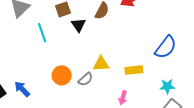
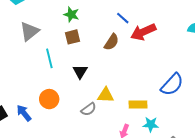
black triangle: (78, 25) -> (80, 72), moved
orange circle: (62, 75) -> (49, 99), moved
cyan star: (167, 86) -> (151, 124), moved

